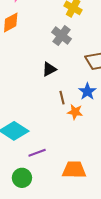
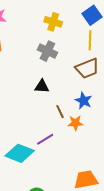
black triangle: (49, 69) -> (42, 86), turned 42
purple line: (37, 153) -> (45, 139), moved

